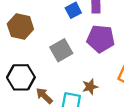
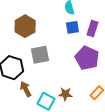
gray square: (61, 50) -> (40, 55), moved

